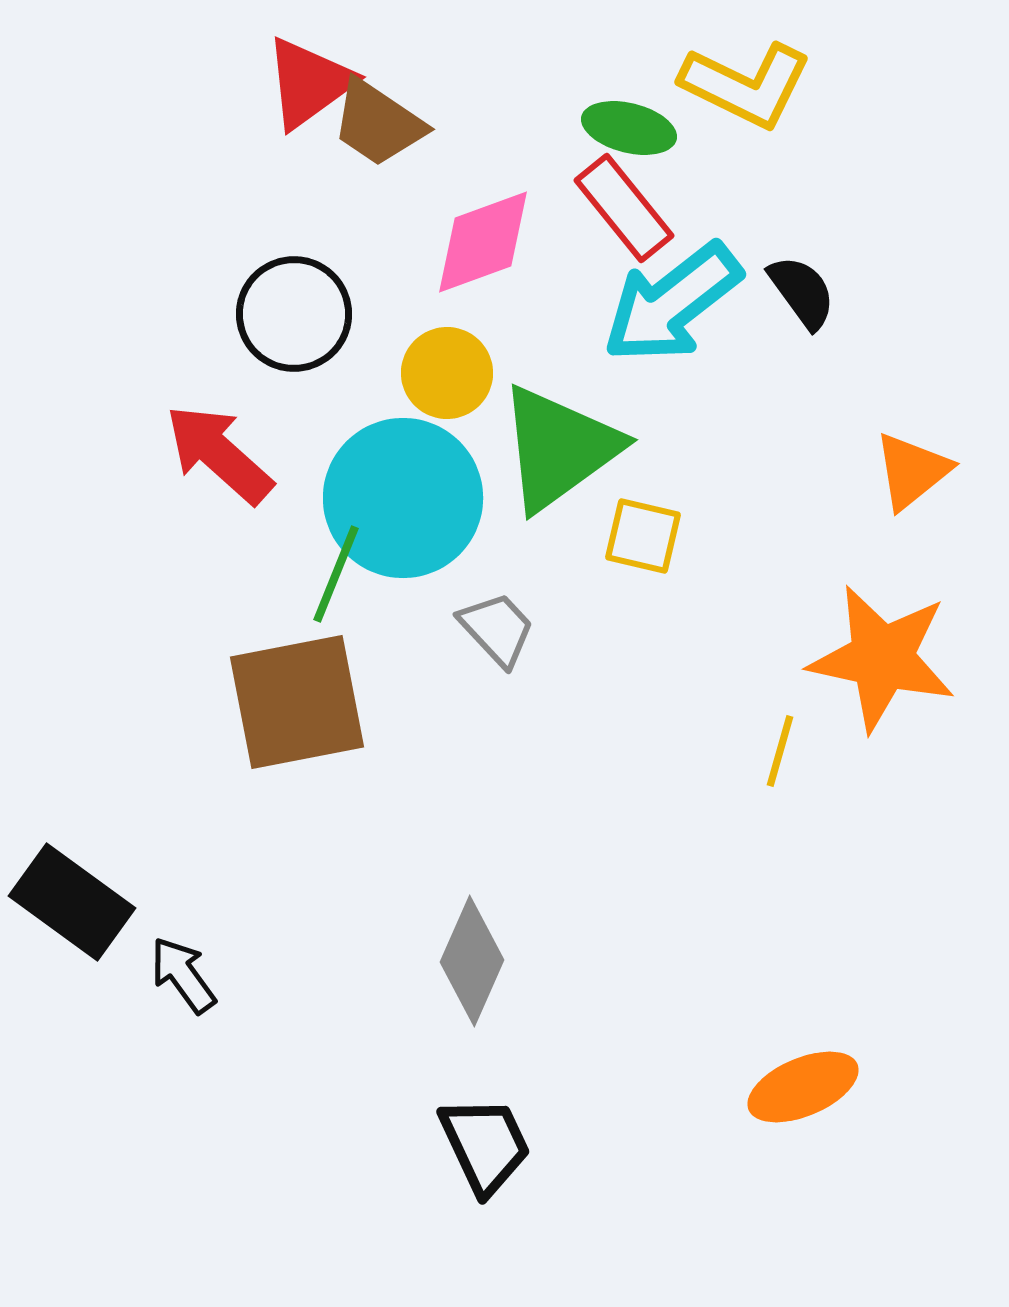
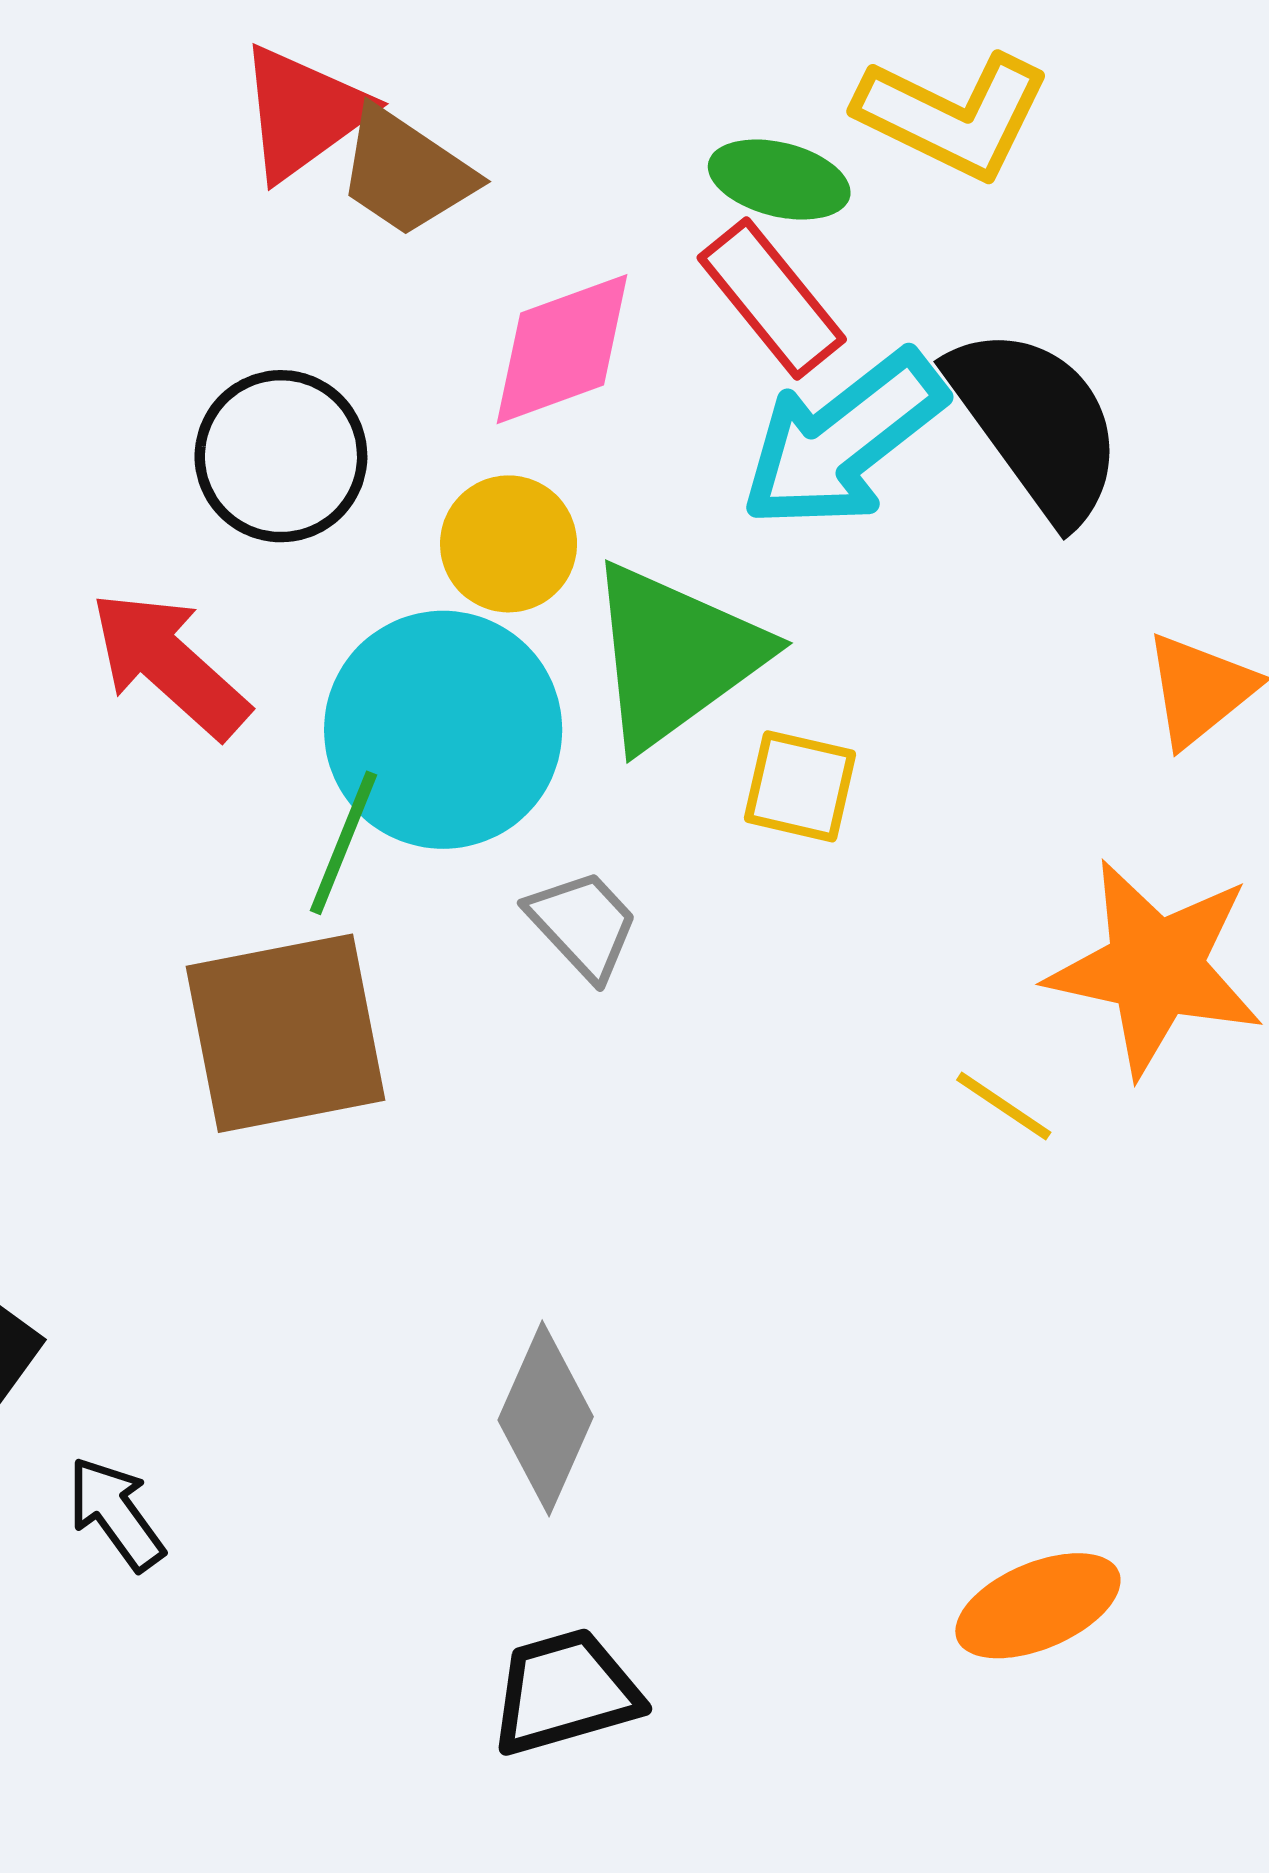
black semicircle: (802, 292) -> (1036, 423), size x1.8
yellow line: (780, 751) -> (1004, 1106), turned -72
black arrow: (183, 975) -> (116, 1514), moved
black trapezoid: (485, 1145) -> (565, 1692), turned -81

